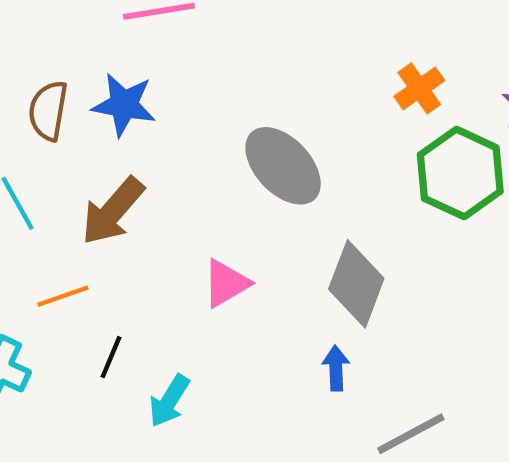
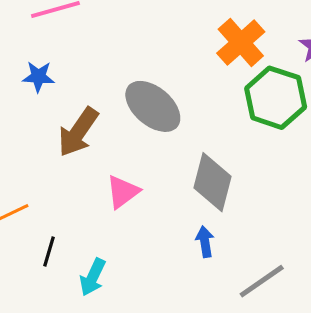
orange cross: (419, 88) -> (241, 43), size x1.4
blue star: (124, 105) -> (38, 77), size x0.7
brown arrow: (113, 211) -> (78, 132), moved

